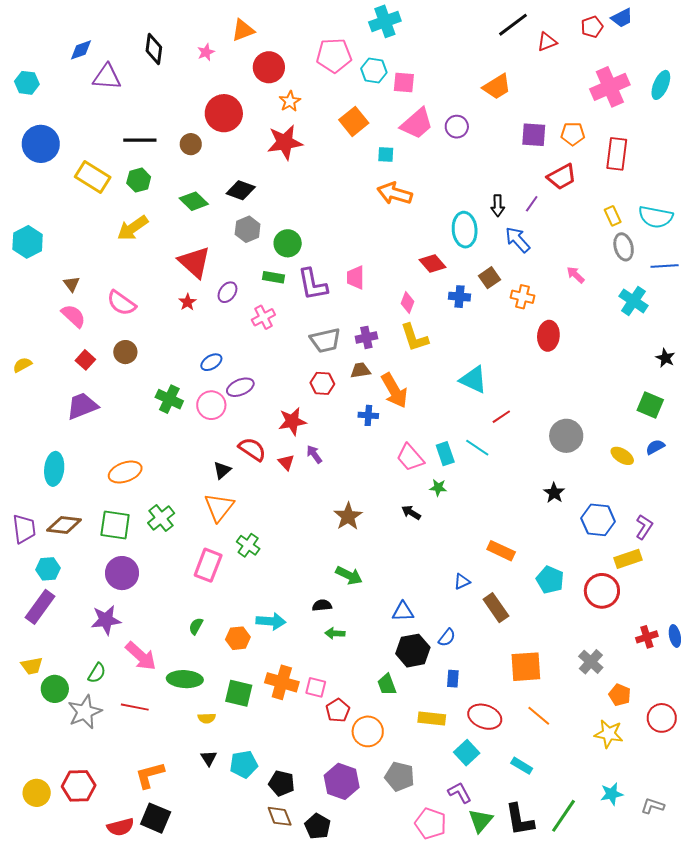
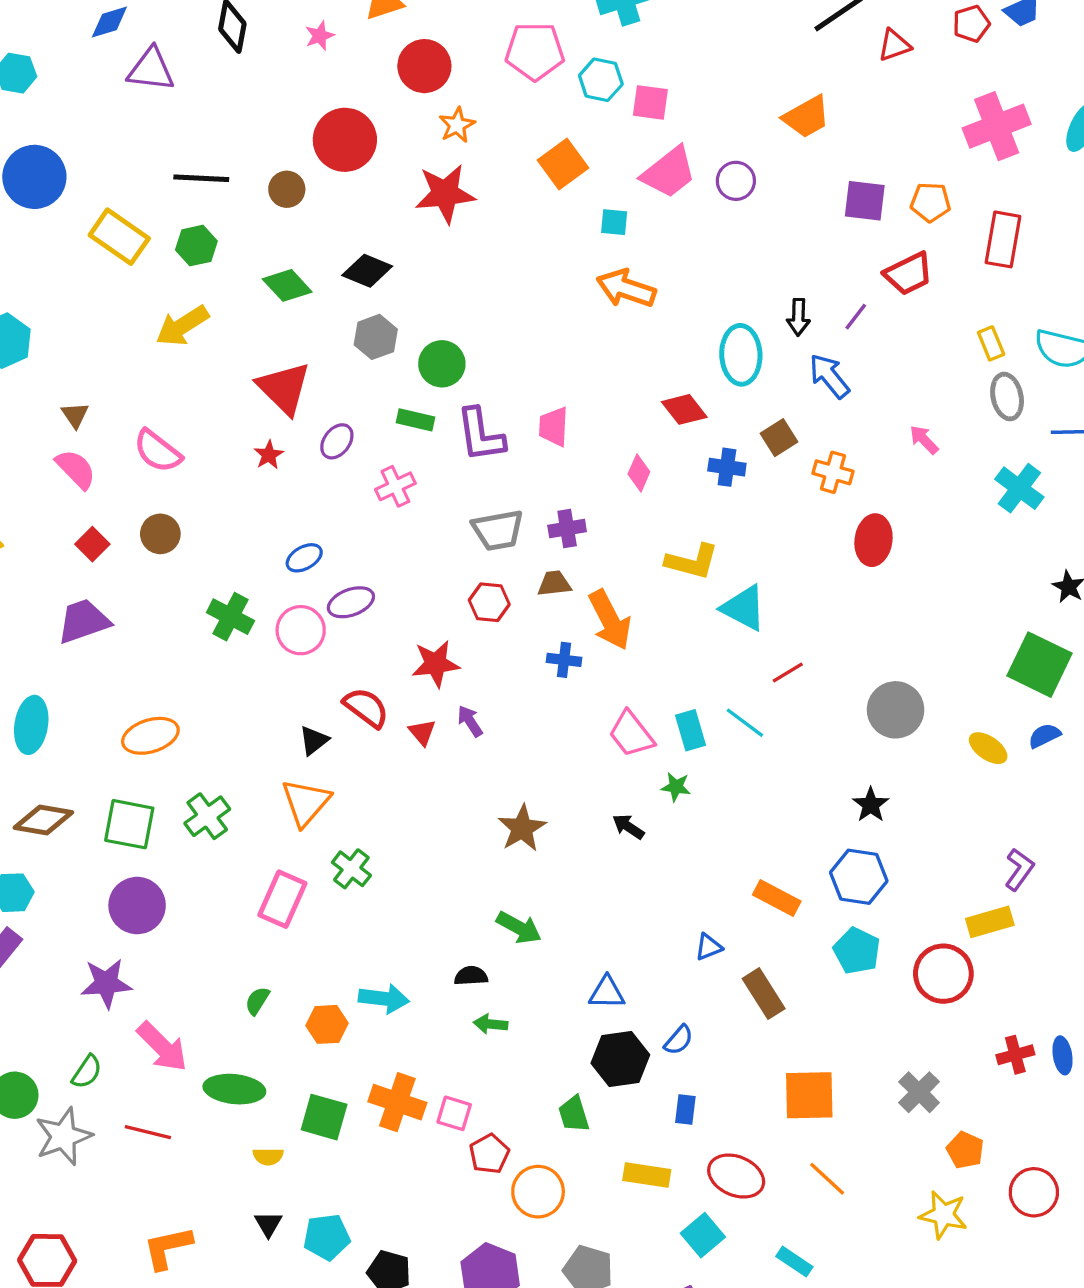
yellow L-shape: (414, 338) -> (692, 562), moved, turned -60
green square: (650, 405) -> (1039, 665), size x1.4
blue hexagon: (598, 520) -> (859, 877), moved

